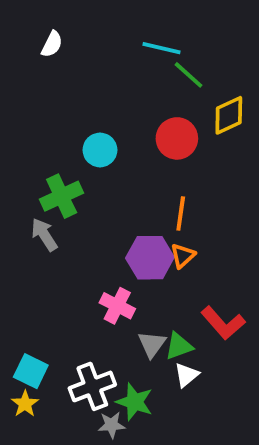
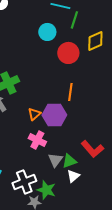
green line: (188, 75) -> (74, 20), turned 66
cyan circle: (100, 150) -> (47, 32), moved
orange triangle: (183, 256) -> (34, 114), moved

